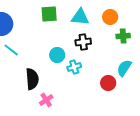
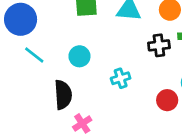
black cross: (83, 42) -> (159, 45), moved
cyan circle: (57, 55) -> (79, 56), moved

